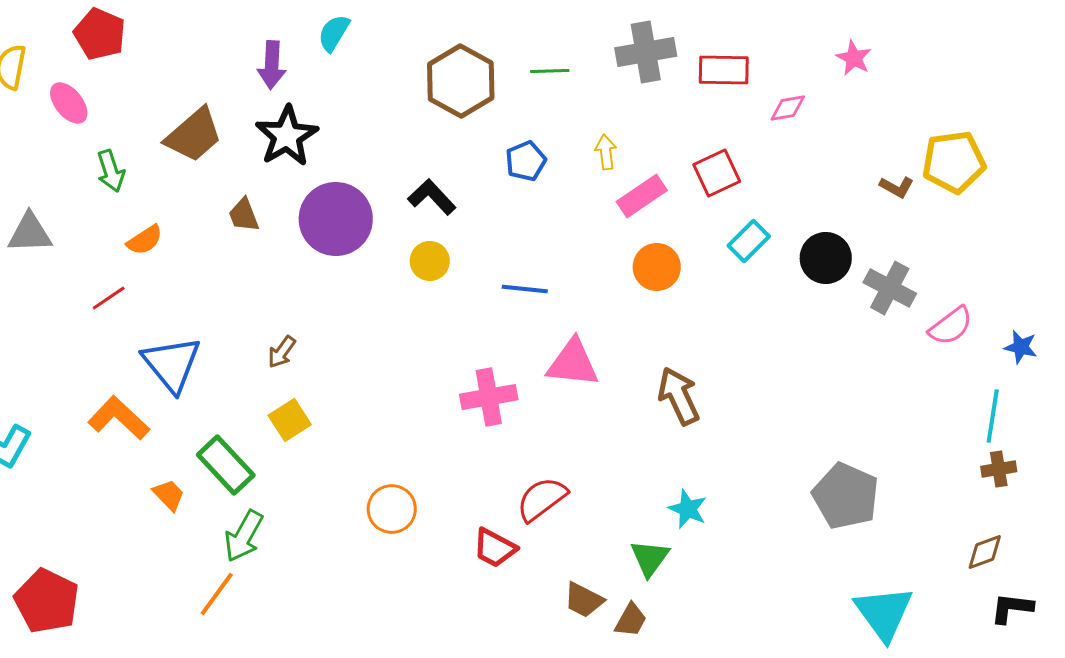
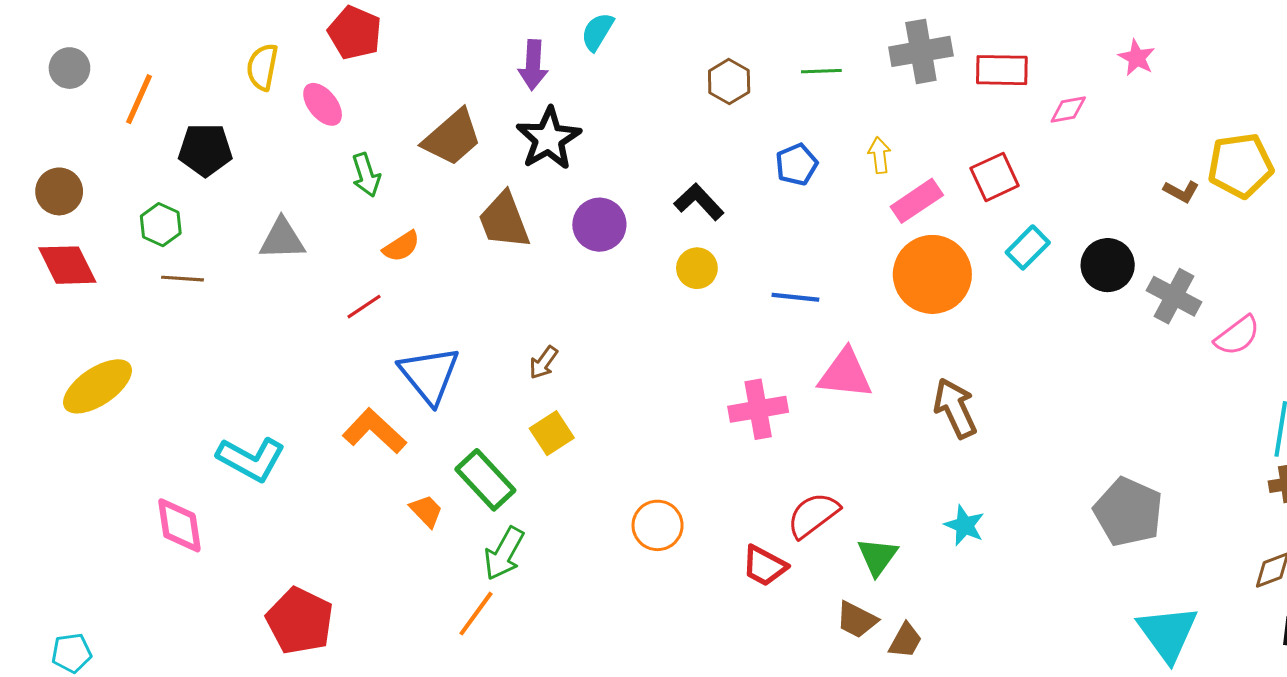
brown hexagon: (461, 81) -> (729, 82), size x0.6
brown trapezoid: (244, 215) -> (504, 220), size x1.6
purple circle: (336, 219) -> (599, 225), size x0.7
orange circle: (657, 267) -> (932, 274), size x1.6
green triangle: (650, 558) -> (877, 556), moved

